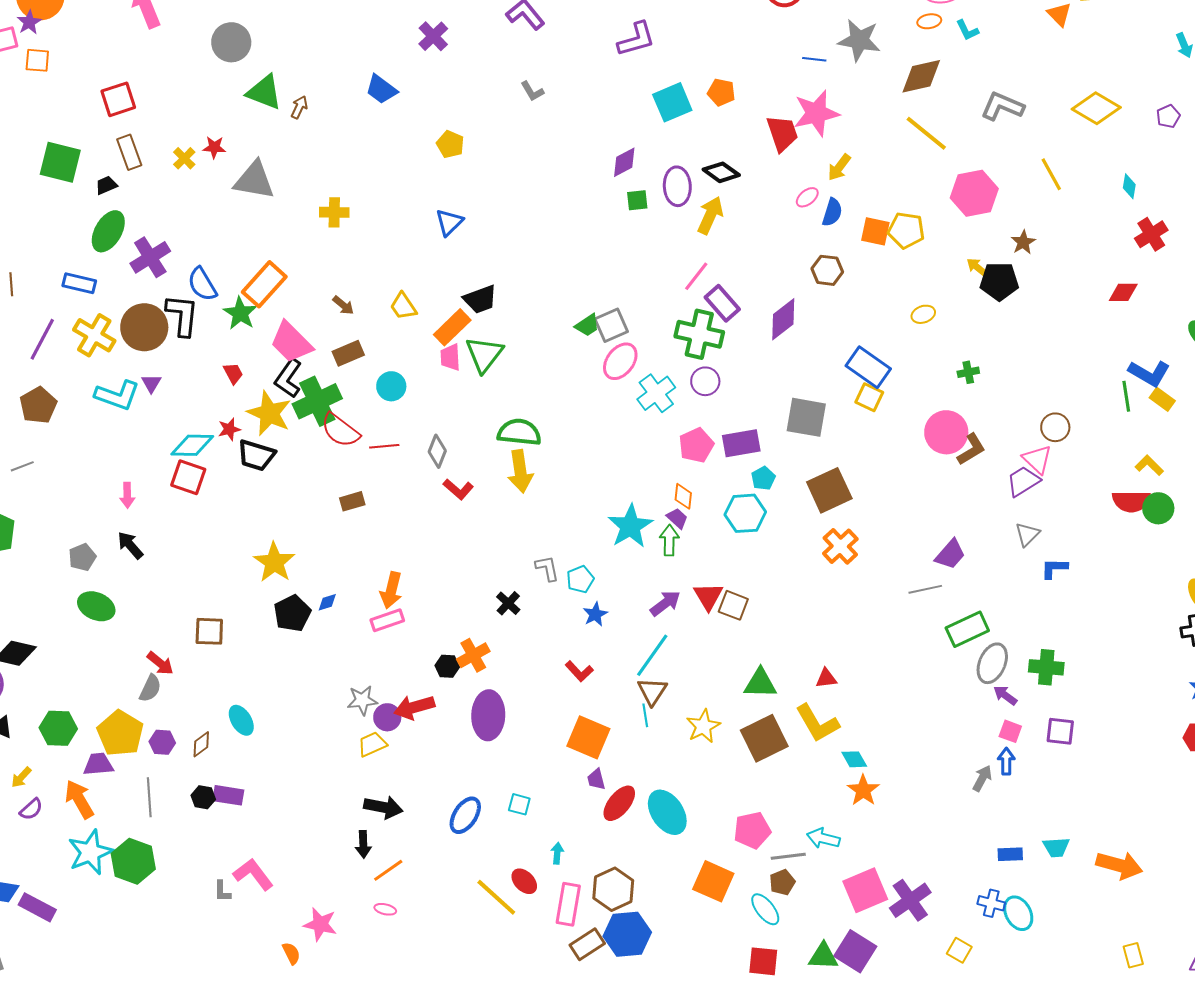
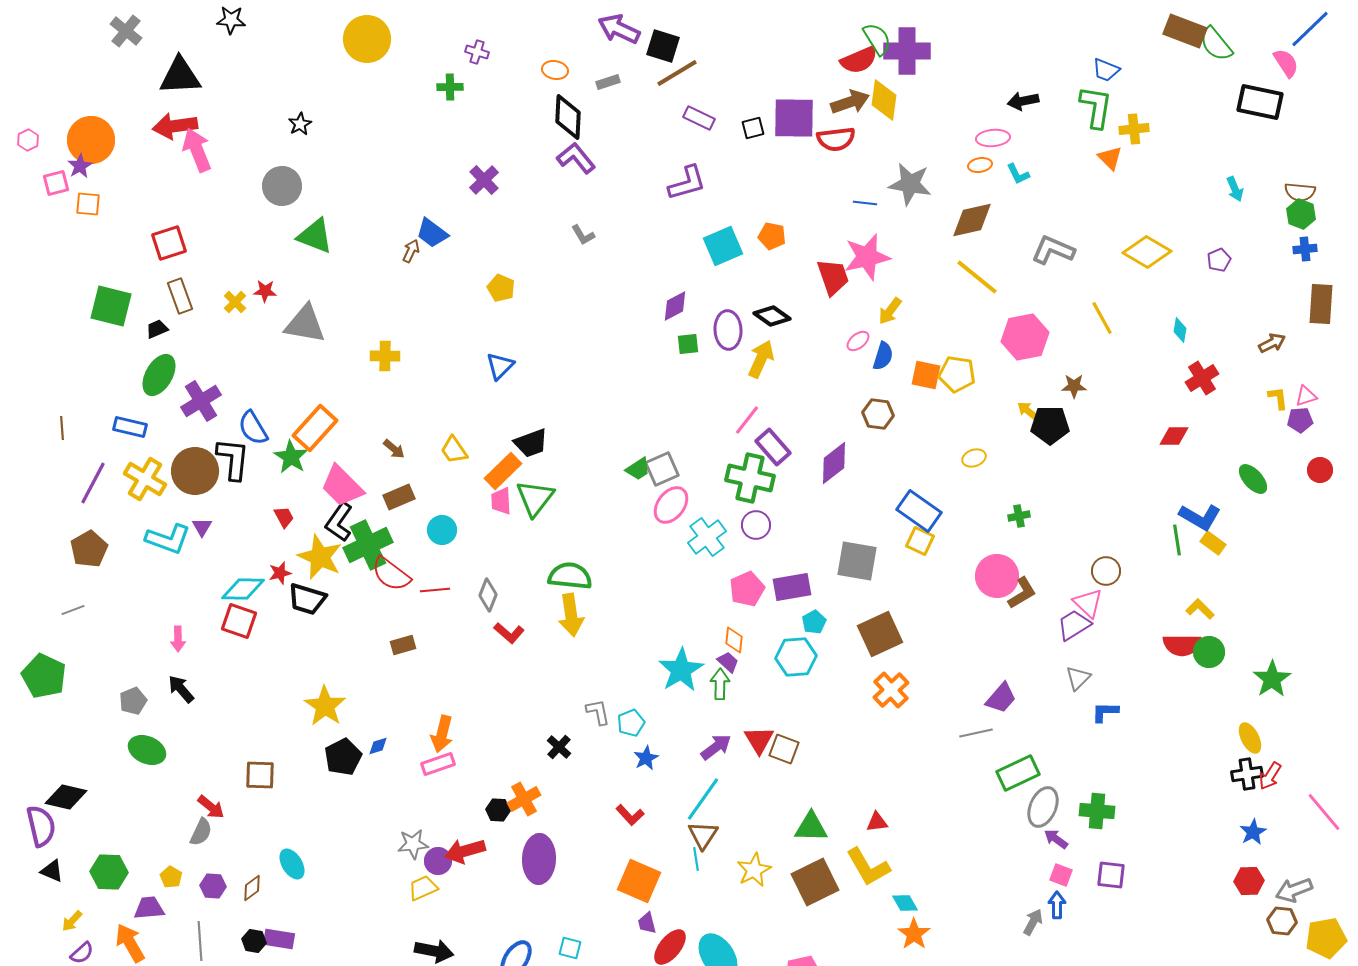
brown arrow: (299, 107) -> (411, 251), moved
brown star: (1023, 242) -> (1074, 386), turned 30
yellow pentagon: (120, 733) -> (171, 877), size x0.5

